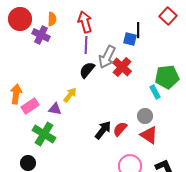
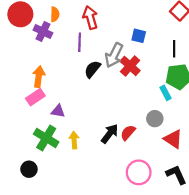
black line: (138, 30) -> (174, 49), moved
purple line: (86, 45) -> (80, 42), moved
orange arrow: (16, 94) -> (39, 77), moved
yellow arrow: (70, 95) -> (74, 140), moved, turned -42
pink rectangle: (30, 106) -> (35, 97), moved
red triangle: (149, 135) -> (173, 139), moved

